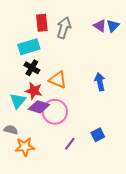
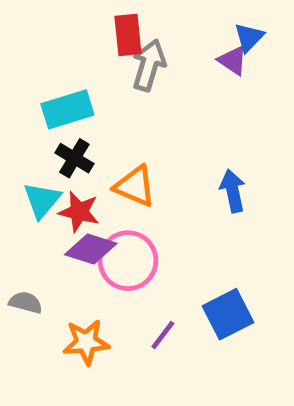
red rectangle: (42, 23) -> (128, 35), moved
blue triangle: (113, 26) -> (249, 37), moved
cyan triangle: (18, 101) -> (42, 200), moved
blue square: (98, 135) -> (228, 314), size x1.5
orange star: (25, 147) -> (86, 342), moved

